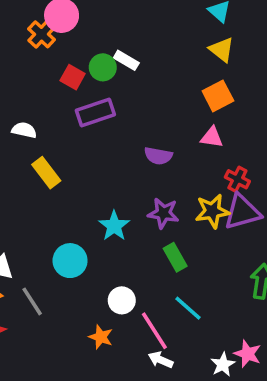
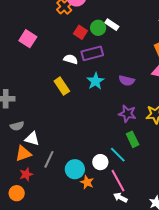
white semicircle: (24, 130) -> (71, 59), moved
cyan star: (114, 226) -> (96, 81), moved
cyan circle: (70, 261) -> (75, 169), moved
gray line: (32, 301) -> (49, 159), turned 54
cyan line: (188, 308) -> (118, 155), moved

